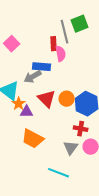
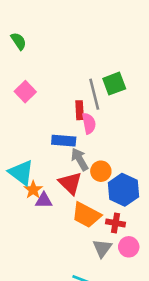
pink square: (12, 44) -> (25, 92), moved
gray arrow: (33, 77) -> (80, 159), moved, turned 90
orange circle: (67, 99) -> (101, 171), moved
orange trapezoid: (33, 139) -> (86, 215), moved

